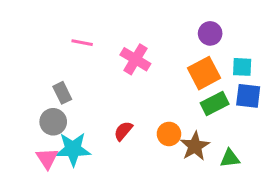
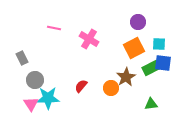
gray rectangle: (62, 93) -> (22, 58), moved
green rectangle: (215, 103) -> (151, 68), moved
brown star: (195, 146) -> (126, 77), moved

